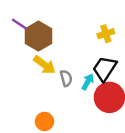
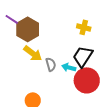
yellow cross: (106, 34) -> (84, 27), turned 32
cyan arrow: (88, 82) -> (69, 67), turned -104

